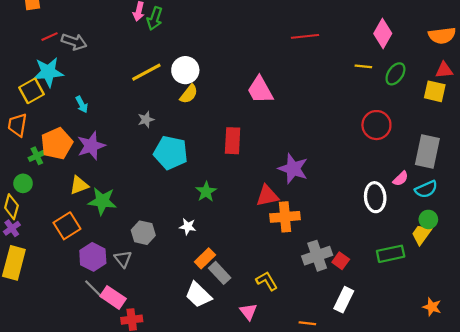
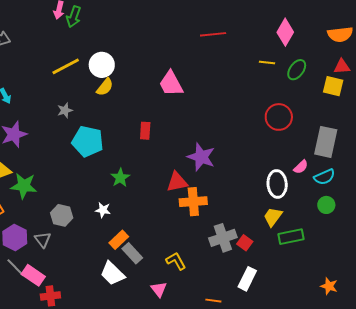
red rectangle: (233, 141) -> (145, 131), size x0.7
yellow trapezoid: (421, 234) -> (273, 217), moved

